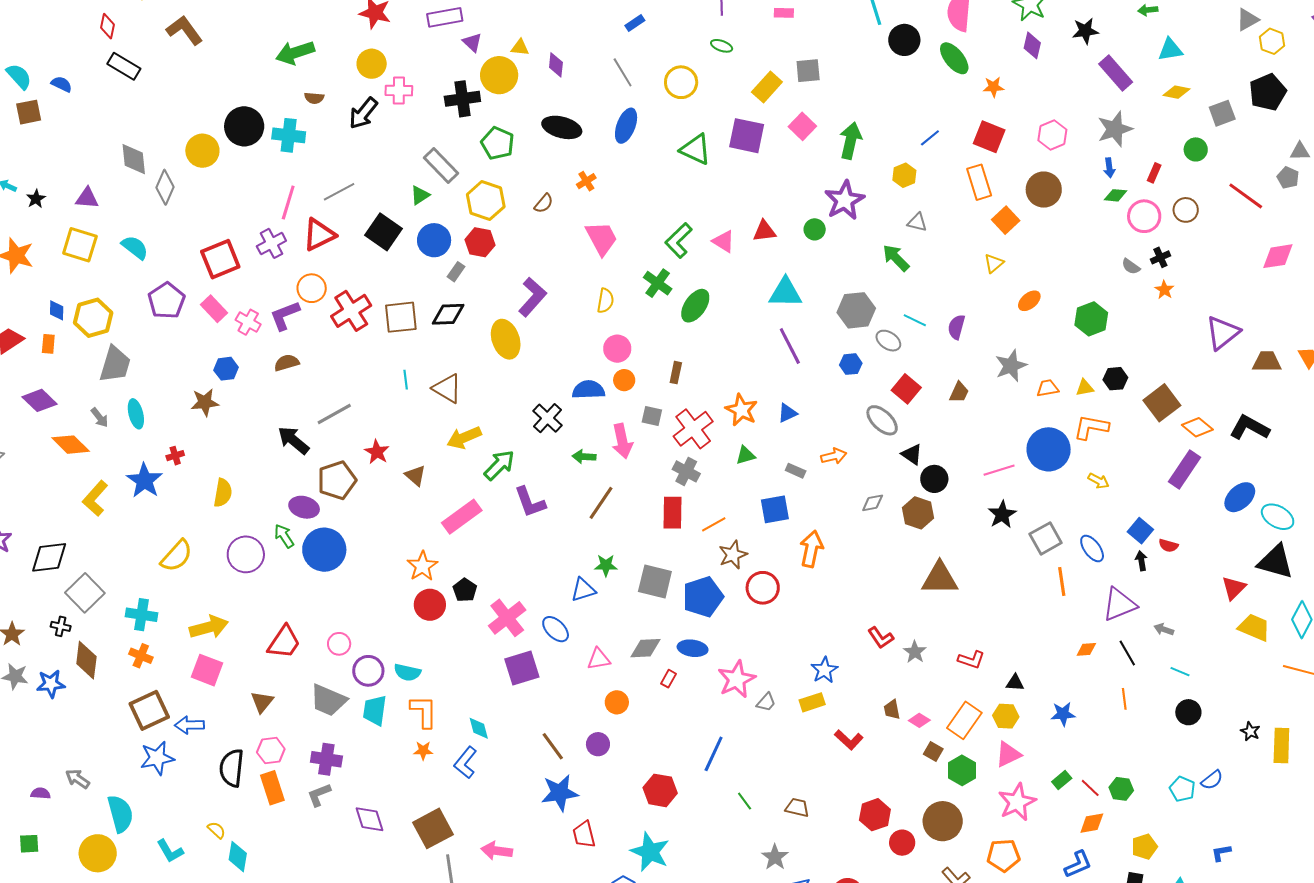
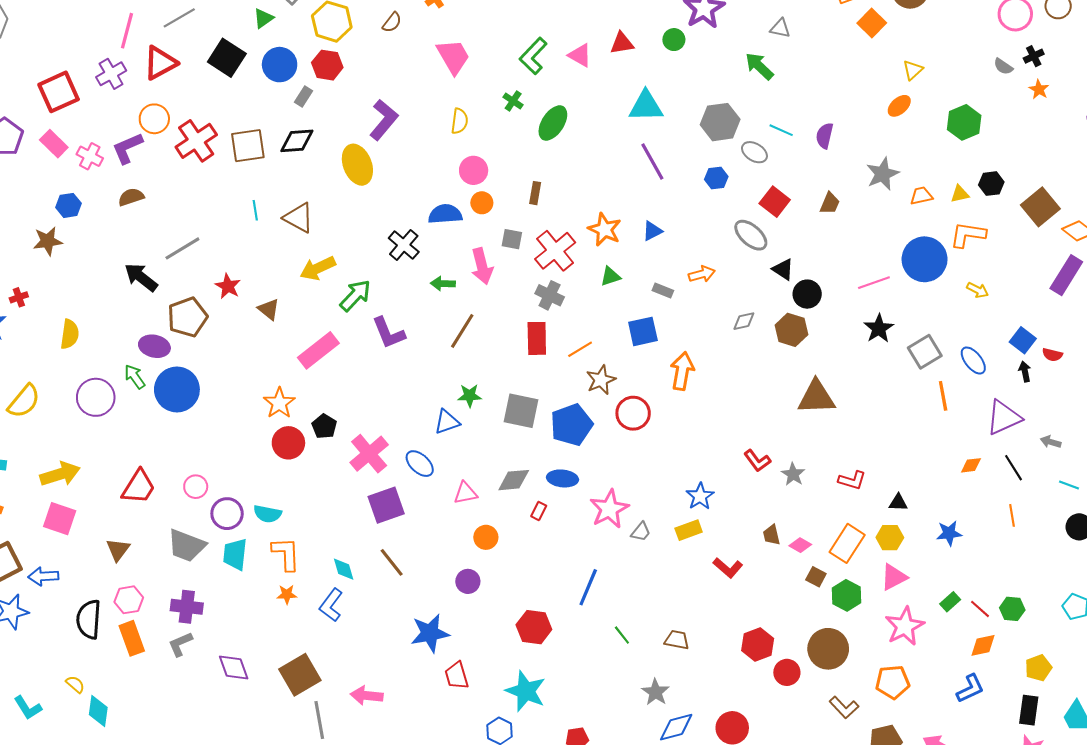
yellow triangle: (994, 263) -> (913, 70), moved
green cross: (658, 283) -> (513, 101), size x0.7
brown line: (553, 746) -> (392, 562), moved

